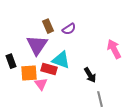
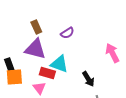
brown rectangle: (48, 26) -> (36, 27), moved
purple triangle: (37, 45) -> (35, 49), turned -50
orange square: (29, 73) -> (14, 77), moved

